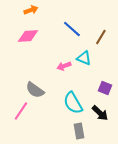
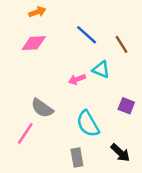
brown line: (101, 37) -> (121, 44), turned -63
black arrow: (100, 113) -> (120, 153), moved
gray rectangle: (79, 131) -> (77, 157), moved

